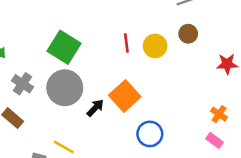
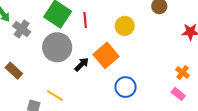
red line: (126, 43) -> (85, 20), moved
yellow circle: (155, 46) -> (125, 26), moved
gray cross: (22, 84) -> (22, 29), moved

